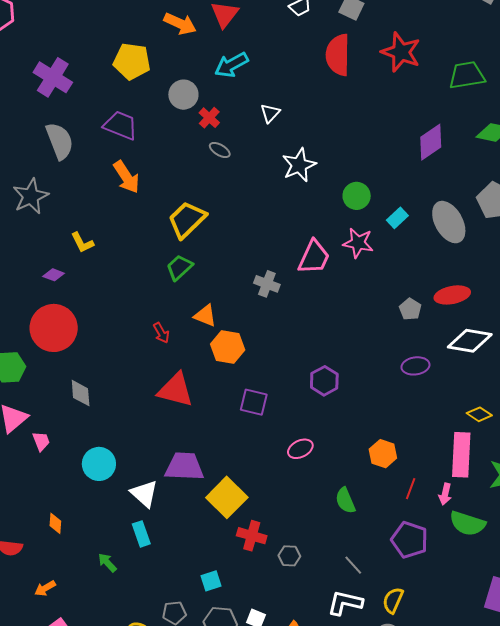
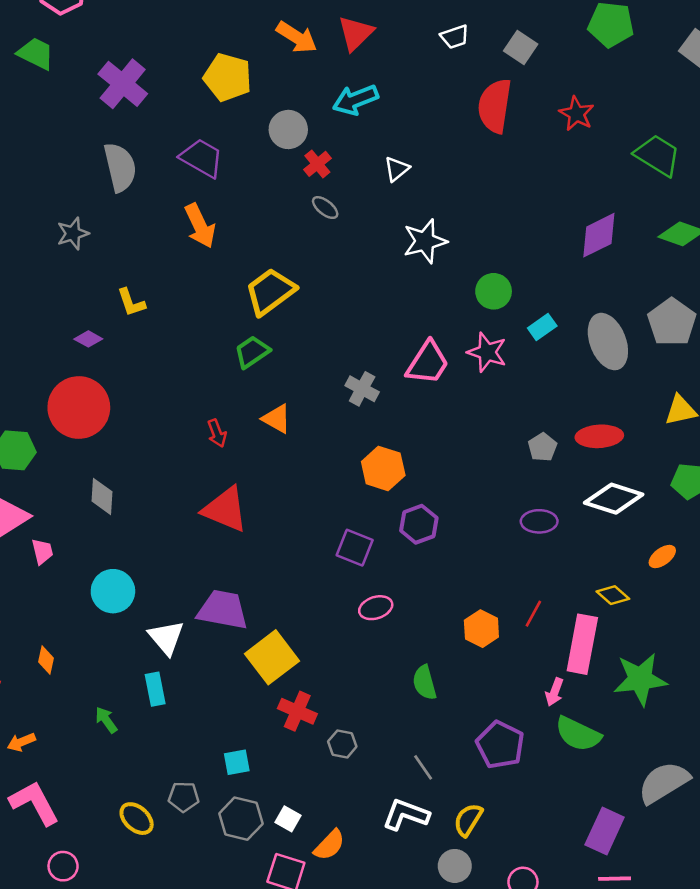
red star: (401, 52) -> (577, 114), size x0.7
green trapezoid: (467, 75) -> (657, 155), turned 33
gray star: (31, 196) -> (73, 233), size x0.7
orange hexagon: (228, 347) -> (383, 468), moved
purple square: (254, 402) -> (355, 548), moved
red line: (411, 489) -> (533, 614), moved

